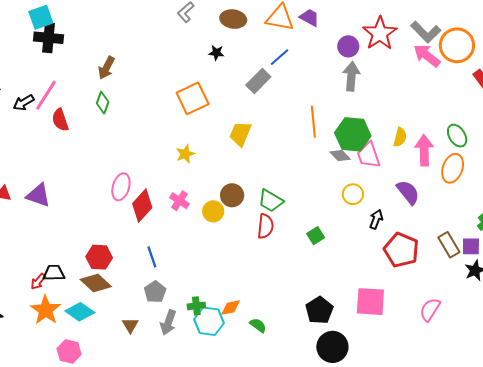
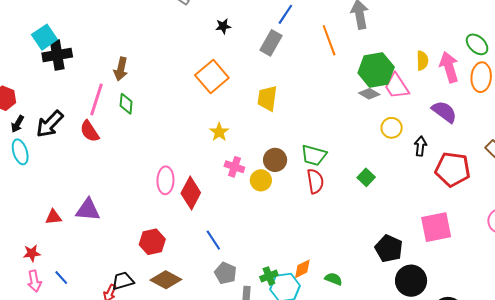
pink line: (46, 95) -> (97, 99), moved
black arrow: (24, 103) -> (50, 124), size x1.4
orange line: (313, 122) -> (329, 40), moved
pink cross: (179, 201) -> (234, 167), moved
red hexagon: (99, 257) -> (152, 242), moved

